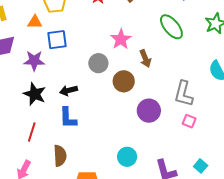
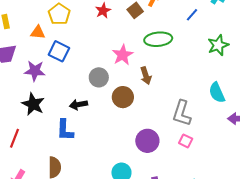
green ellipse: (171, 27) -> (158, 39), moved, turned -60
blue square: (57, 40) -> (59, 51), turned 30
black arrow: (68, 90) -> (78, 105), moved
purple circle: (149, 111) -> (147, 141), moved
red line: (32, 132) -> (14, 138), moved

